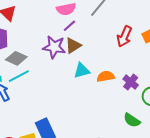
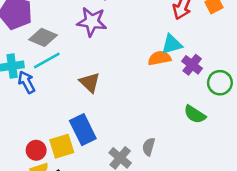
brown triangle: (73, 45) -> (90, 82), moved, turned -42
cyan triangle: (82, 71) -> (172, 44), moved

